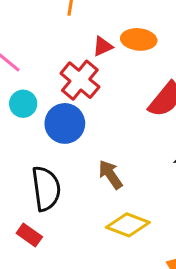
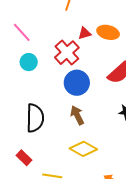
blue circle: (65, 123) -> (77, 83), moved
red rectangle: (29, 235) -> (24, 158), moved

